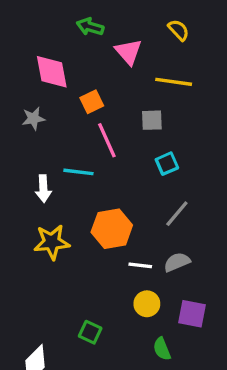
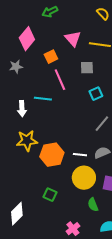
green arrow: (90, 27) -> (50, 12), turned -42
pink triangle: (129, 52) -> (73, 39), moved
pink diamond: (52, 72) -> (27, 39), turned 50
orange hexagon: (112, 229) -> (52, 155), moved
yellow circle: (147, 304) -> (84, 178), size x1.5

